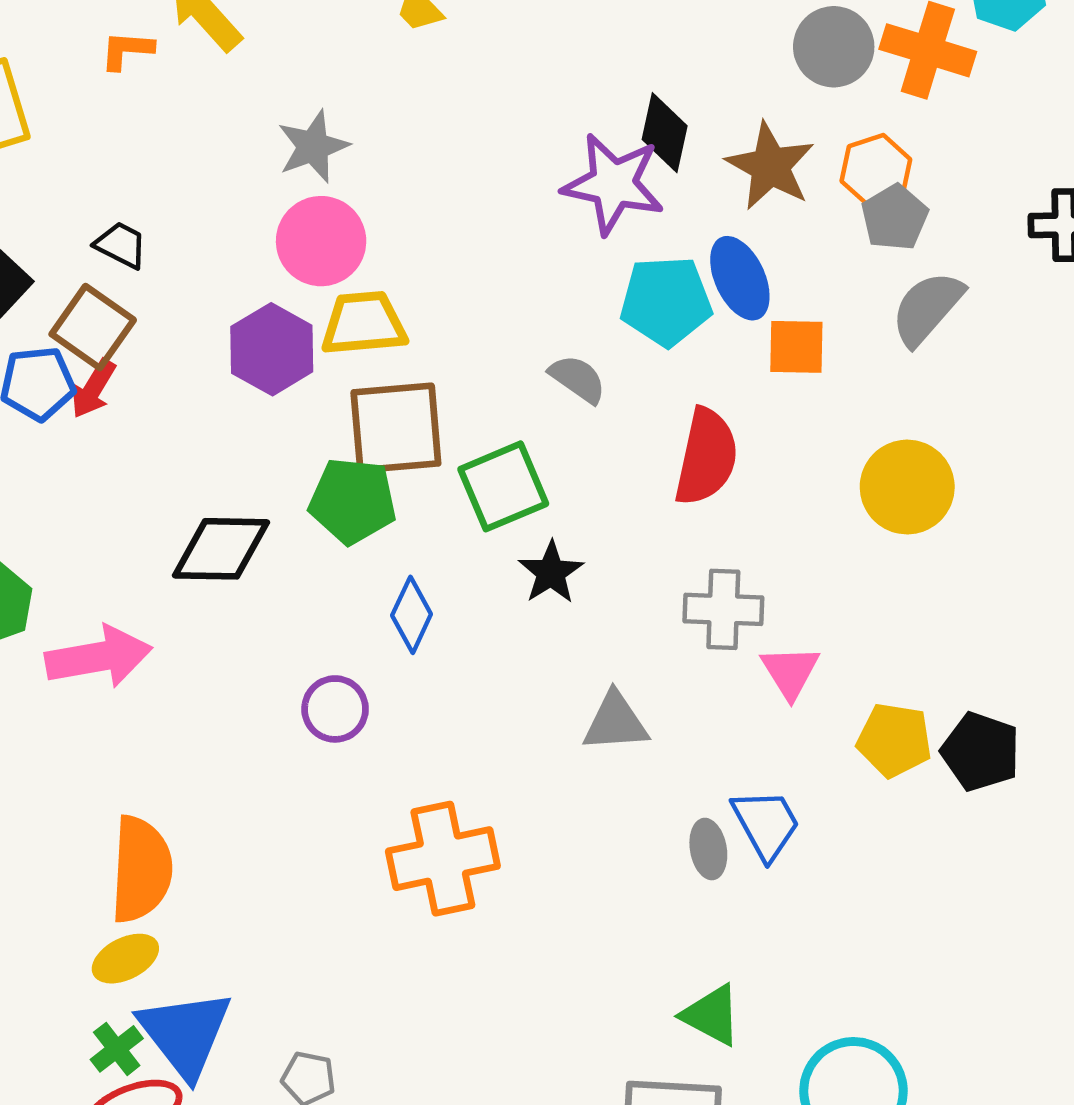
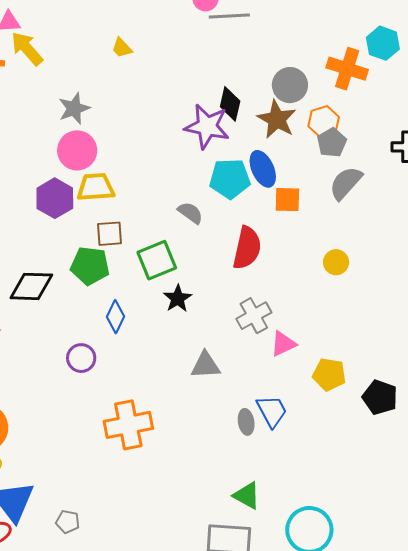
gray circle: (834, 47) -> (290, 85), moved
brown square: (396, 428) -> (110, 234), size x0.6
yellow circle: (907, 487) -> (336, 262), size x0.6
gray cross: (723, 609) -> (254, 316), turned -32
pink triangle: (790, 672) -> (283, 344), turned 36
black pentagon: (981, 752) -> (380, 397), moved

